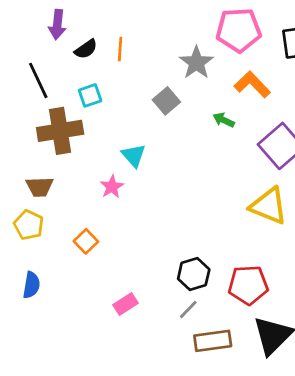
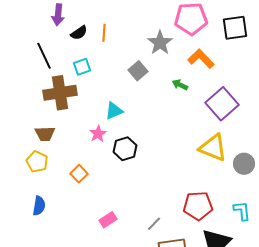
cyan triangle: (134, 155) -> (114, 111), turned 48
black hexagon: (194, 274) -> (125, 149), moved

